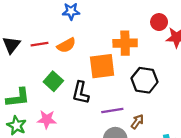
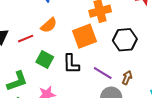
red line: (40, 44) -> (26, 39), moved
purple line: (112, 111) -> (103, 73), turned 54

